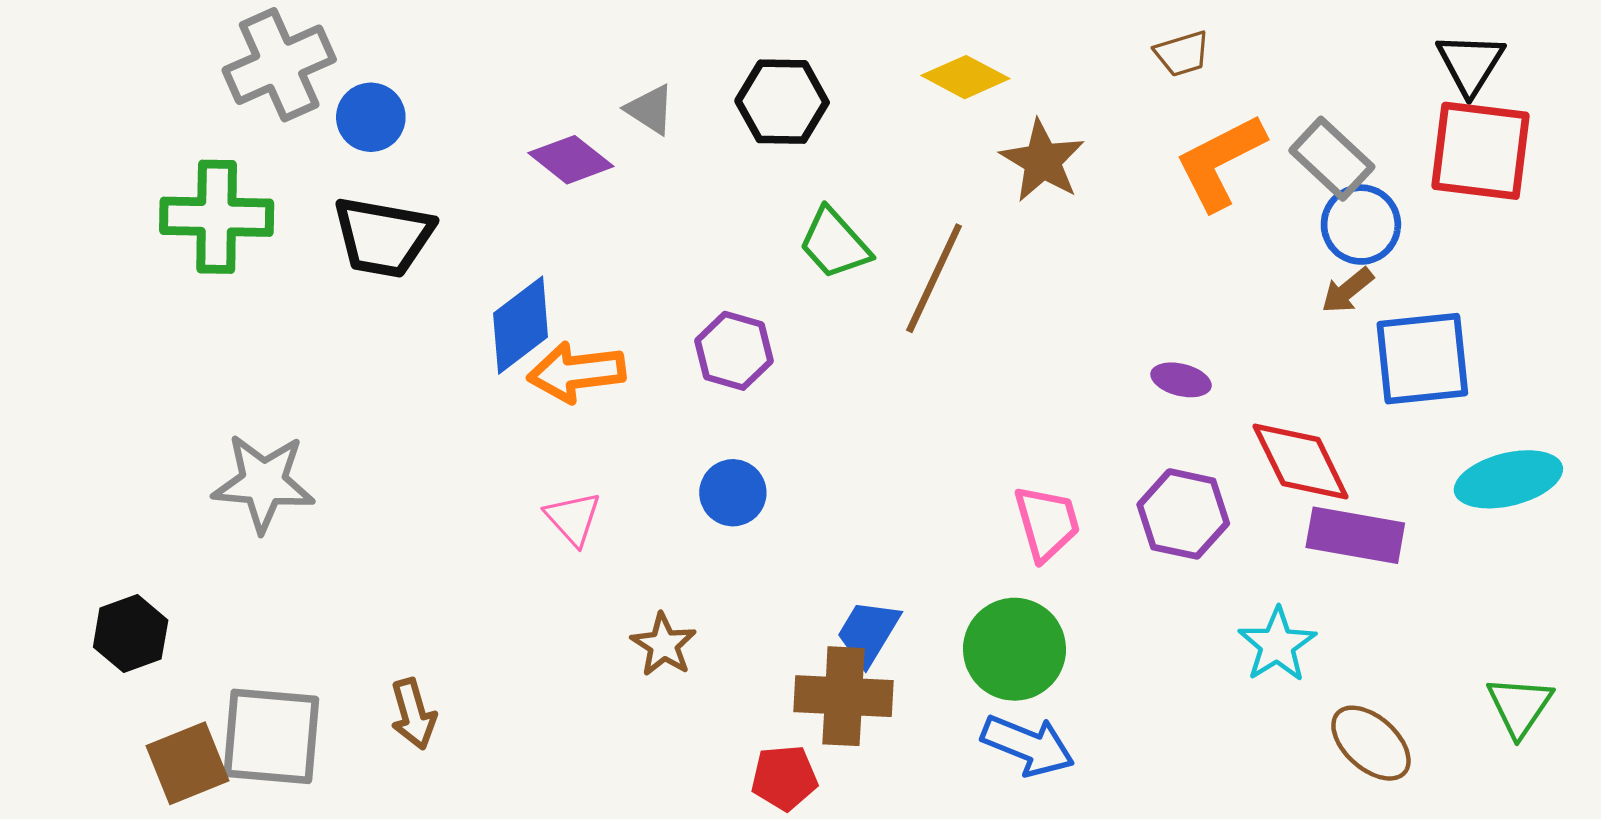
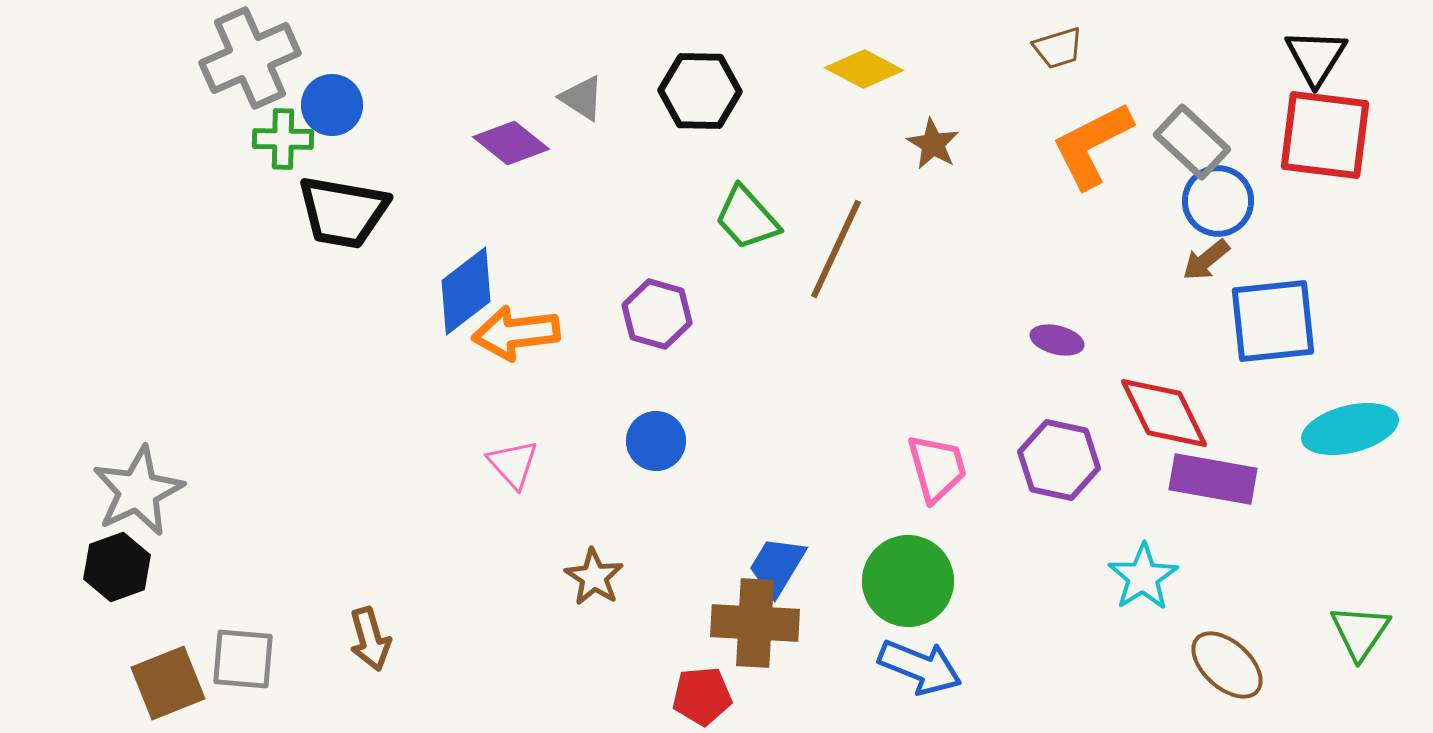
brown star: (1042, 161) -> (933, 144), size x0.7
green cross: (217, 217) -> (283, 139), moved, size x0.6
gray star: (264, 483) -> (138, 491), moved, turned -30
gray square: (271, 736) -> (243, 659), size x0.7

